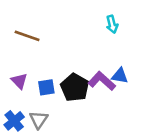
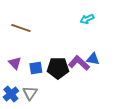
cyan arrow: (112, 24) -> (87, 19), turned 80
black pentagon: (75, 87) -> (58, 68), turned -30

